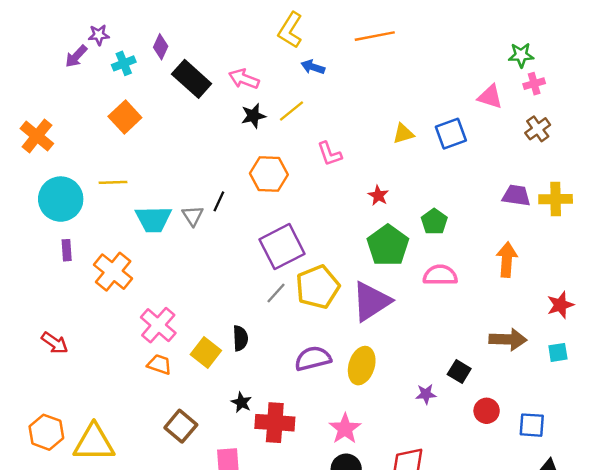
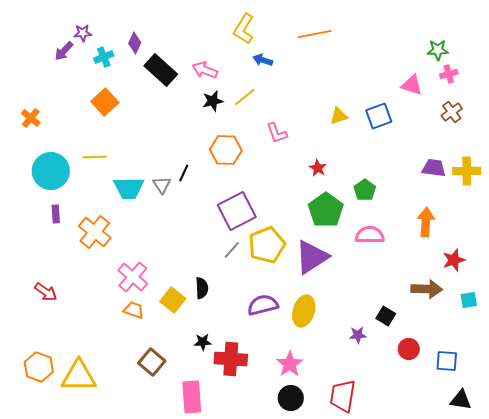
orange cross: (37, 136) -> (31, 118), size x0.7
red star: (560, 305) -> (454, 260), moved
black star: (241, 402) -> (203, 342), turned -30

